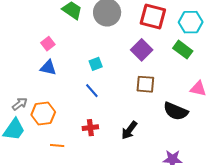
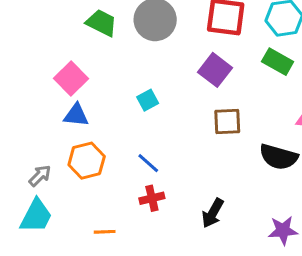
pink square: (48, 44) -> (71, 78), size x1.5
blue line: (92, 91) -> (148, 163), moved
orange hexagon: (43, 113) -> (87, 161), moved
black arrow: (129, 130) -> (213, 213), moved

